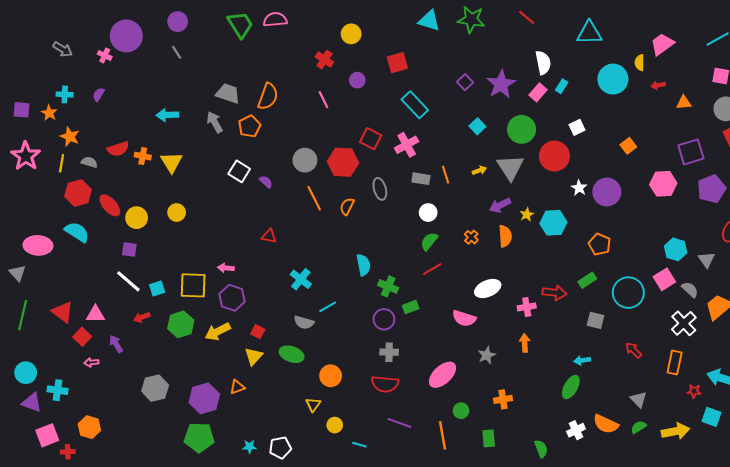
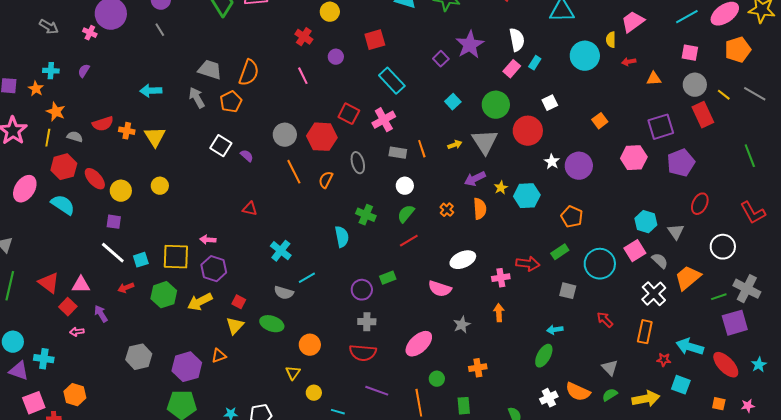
purple star: (501, 84) -> (470, 45), moved
pink ellipse: (38, 245) -> (25, 189), moved, turned -60
green cross: (388, 286) -> (366, 215), moved

